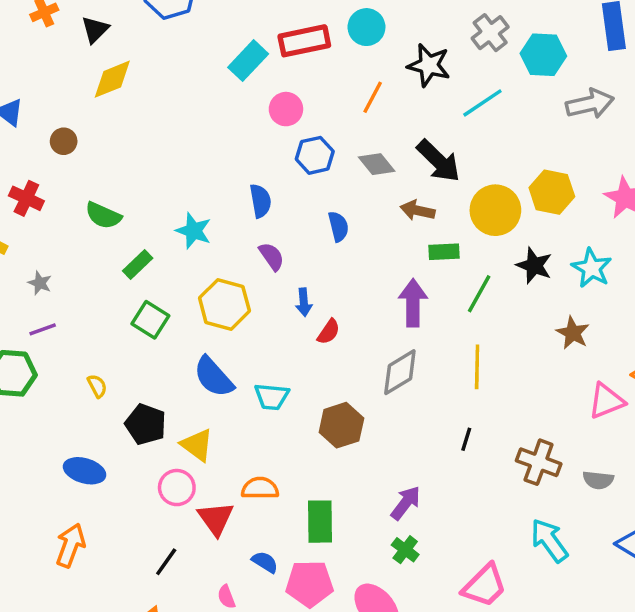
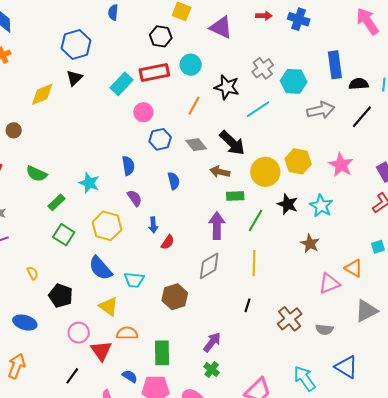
black triangle: (95, 30) -> (74, 78), moved
yellow triangle: (197, 445) -> (108, 306), moved
brown cross: (539, 462) -> (290, 319), turned 30
cyan arrow: (549, 540) -> (305, 378), moved

